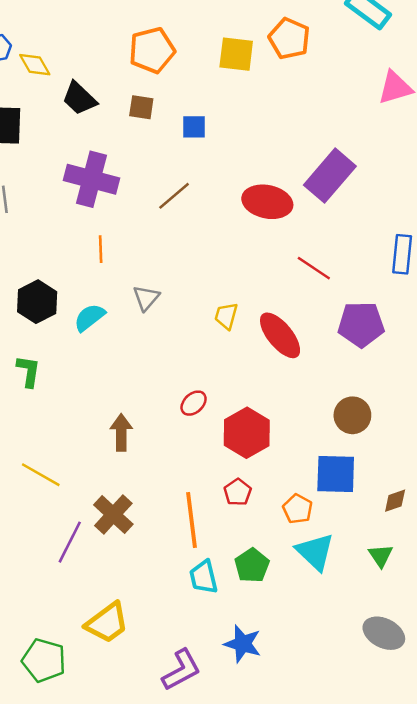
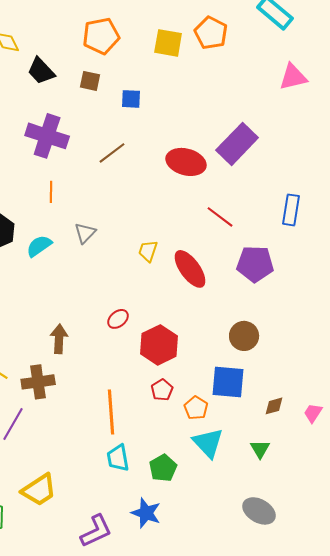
red pentagon: (238, 492) -> (162, 390), moved
brown cross: (113, 514) -> (38, 382), moved, turned 36
green pentagon: (252, 565) -> (163, 468), moved

